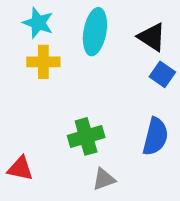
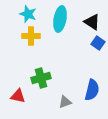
green cross: (86, 136) -> (41, 78), moved
blue semicircle: (155, 136) -> (92, 90), moved

